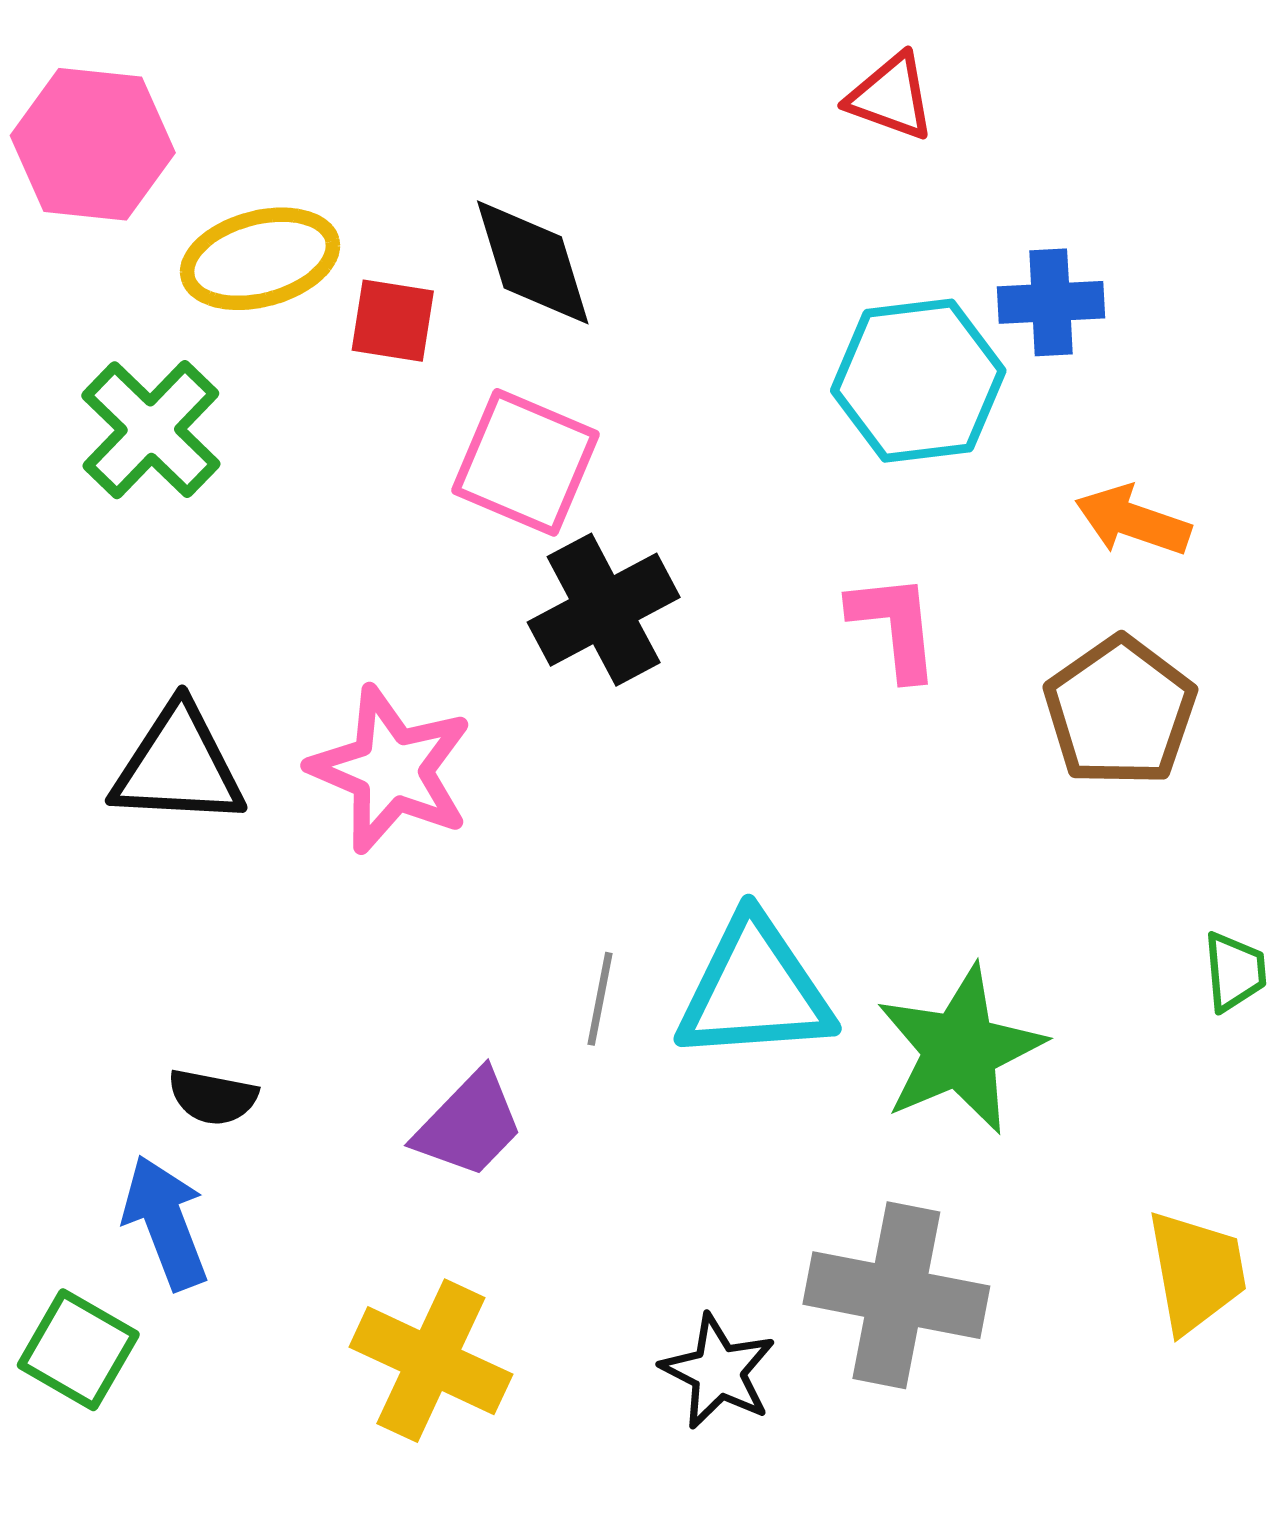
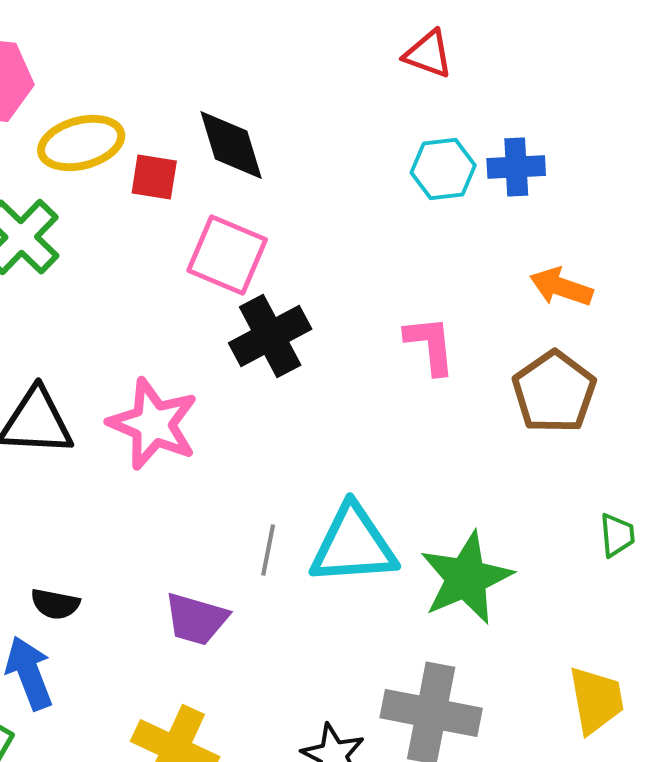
cyan hexagon: (918, 381) -> (443, 169), moved, size x0.7
purple trapezoid: (469, 1124) -> (196, 619), turned 62

